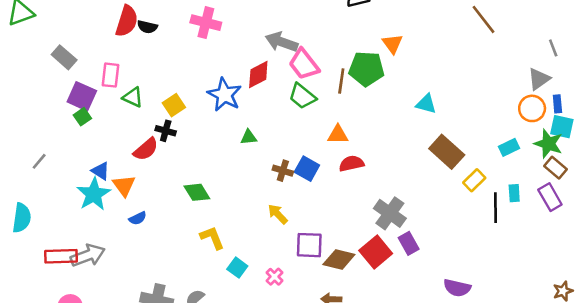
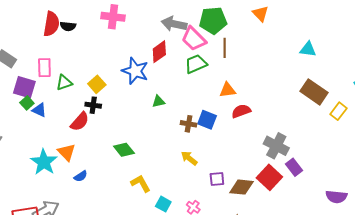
green pentagon: (366, 69) -> (213, 20), moved
green trapezoid: (302, 96) -> (196, 64), turned 125
green triangle: (133, 97) -> (64, 83), turned -36
cyan triangle: (426, 104) -> (308, 49), moved
blue triangle: (101, 171) -> (39, 110), moved
purple square: (309, 245) -> (217, 179), size x0.7

